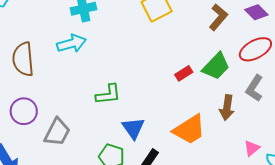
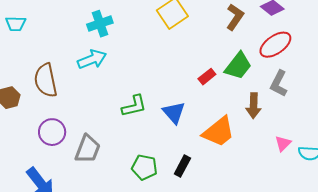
blue triangle: (133, 128) -> (174, 113), moved

